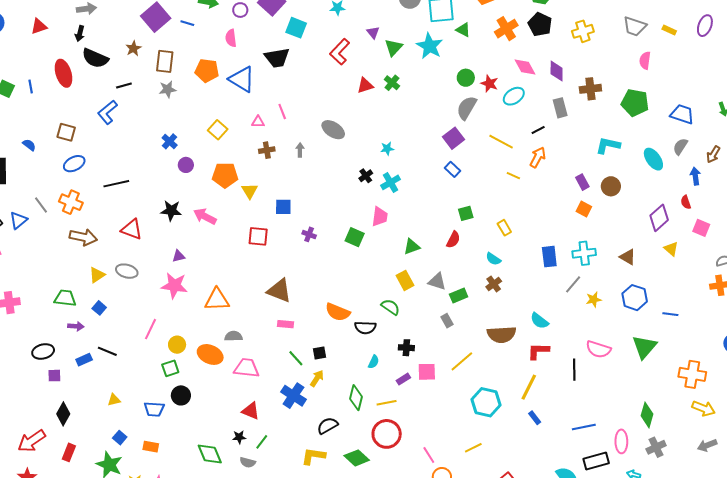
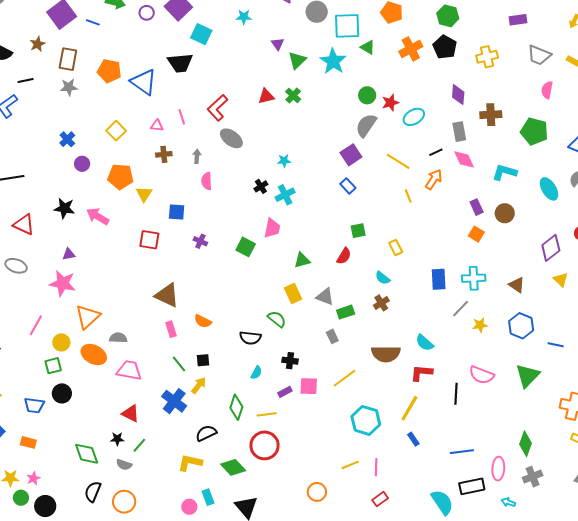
pink semicircle: (231, 38) -> (207, 181), moved
red L-shape: (340, 52) -> (217, 108), moved
pink diamond: (525, 67) -> (464, 159), moved
red star: (489, 83) -> (390, 103), turned 30
yellow line: (513, 176) -> (408, 196), turned 40
orange triangle: (217, 300) -> (88, 317), moved, turned -44
orange semicircle: (338, 312) -> (203, 321), moved, size x0.7
pink rectangle: (286, 324) -> (171, 329), turned 63
pink line: (429, 455) -> (376, 467), moved, turned 30

